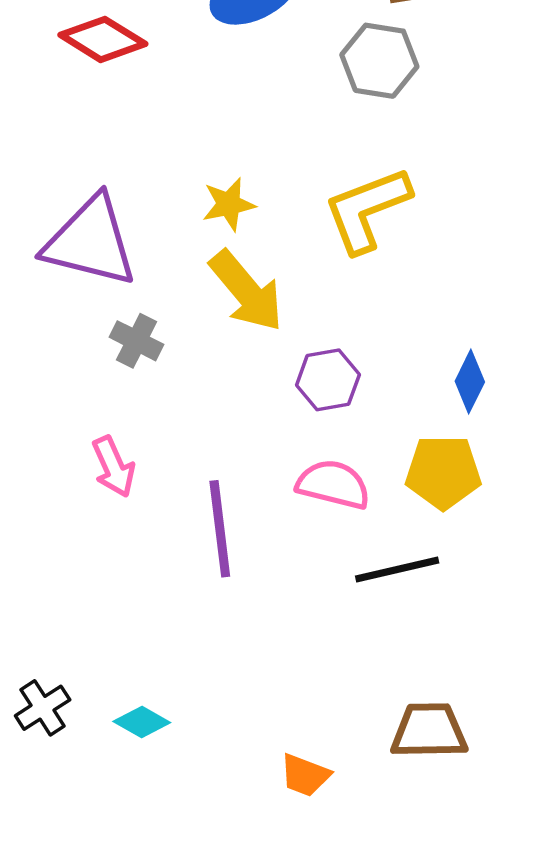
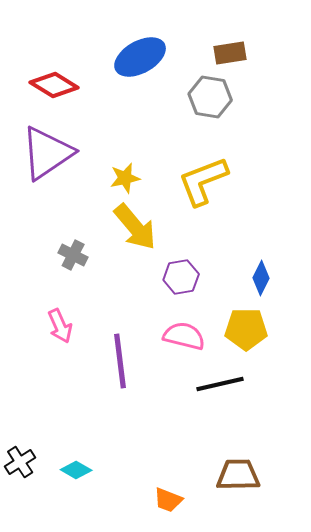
purple triangle: (90, 242) -> (47, 153), moved, turned -48

